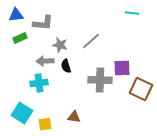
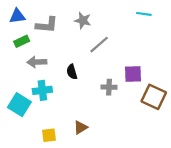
gray star: (60, 45) -> (83, 20), moved
gray arrow: (45, 61) -> (37, 62), moved
gray cross: (100, 80) -> (109, 87), size x0.6
cyan square: (22, 113) -> (19, 105), moved
brown triangle: (74, 117) -> (81, 128), turned -40

